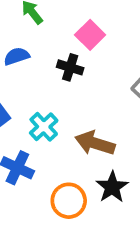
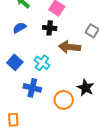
brown arrow: (95, 143) -> (70, 47), moved

